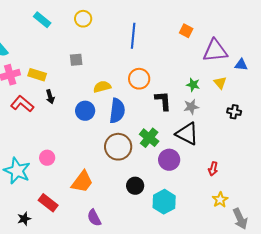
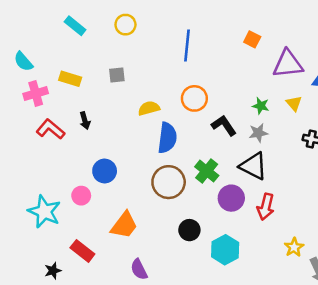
yellow rectangle: (37, 75) -> (70, 79), moved
black L-shape: (163, 101) -> (224, 125), turned -30
blue circle: (85, 111) -> (105, 171), moved
red arrow: (213, 169) -> (266, 207), moved, size x1.5

